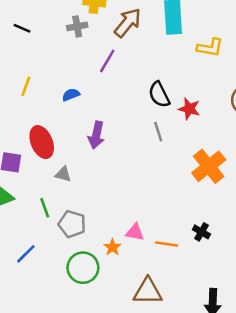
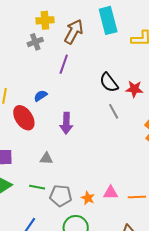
red ellipse: (42, 142) -> (24, 118), moved
green line: (45, 208) -> (37, 187), turned -49
orange star: (112, 247) -> (88, 198), moved

